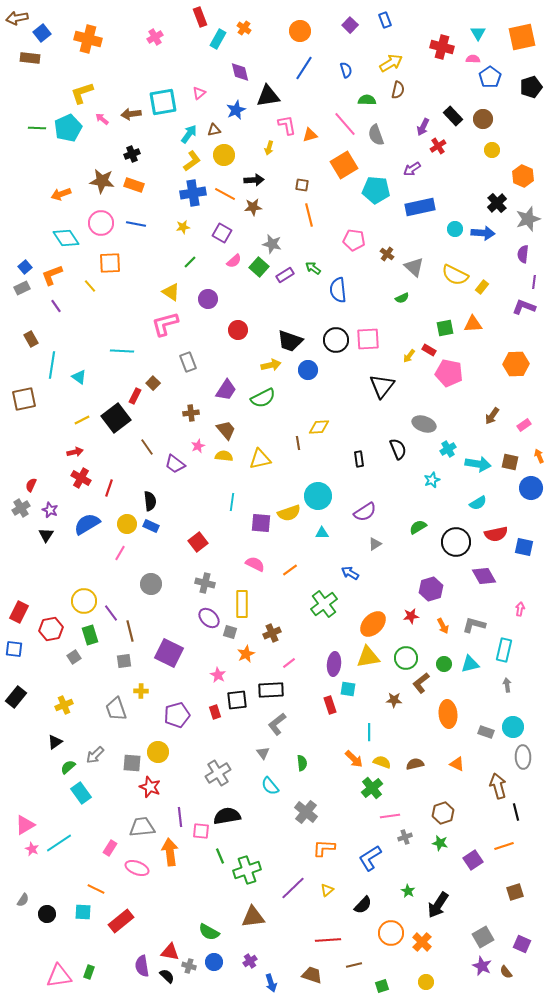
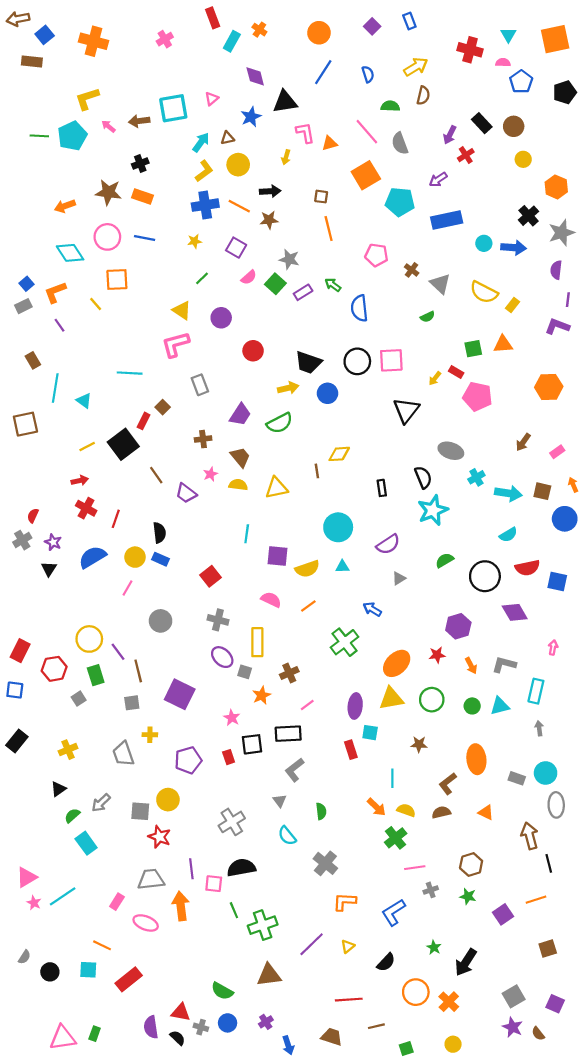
cyan star: (432, 480) -> (433, 510), moved, size x1.8
yellow semicircle: (289, 513) -> (307, 569), moved
brown L-shape: (421, 683) -> (448, 784), moved

